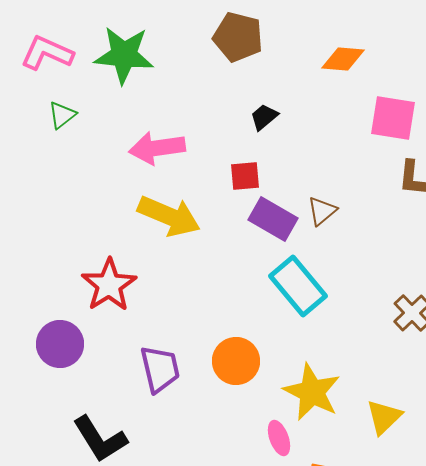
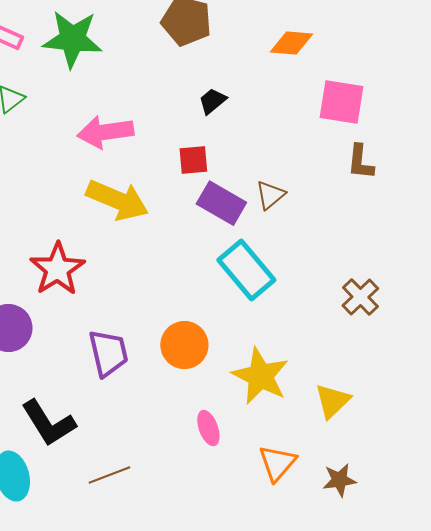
pink ellipse: (279, 438) -> (208, 428), moved

